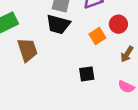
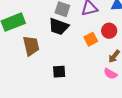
black square: (87, 74) -> (59, 72), moved
pink semicircle: (126, 87) -> (110, 74), moved

